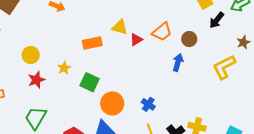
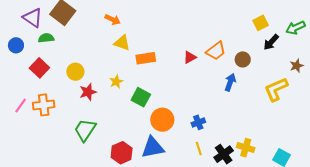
yellow triangle: (120, 27) -> (122, 43), moved
yellow circle: (31, 55) -> (75, 72), moved
blue cross: (148, 104) -> (198, 122), turned 32

